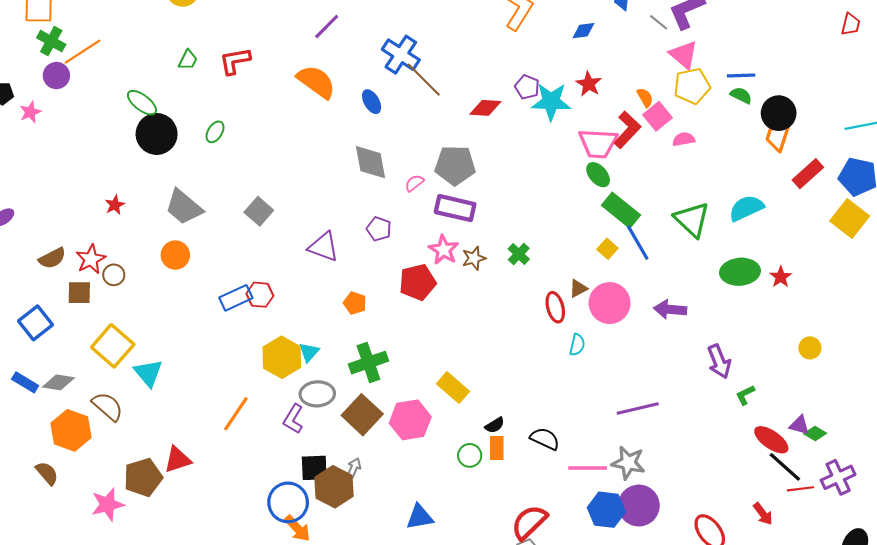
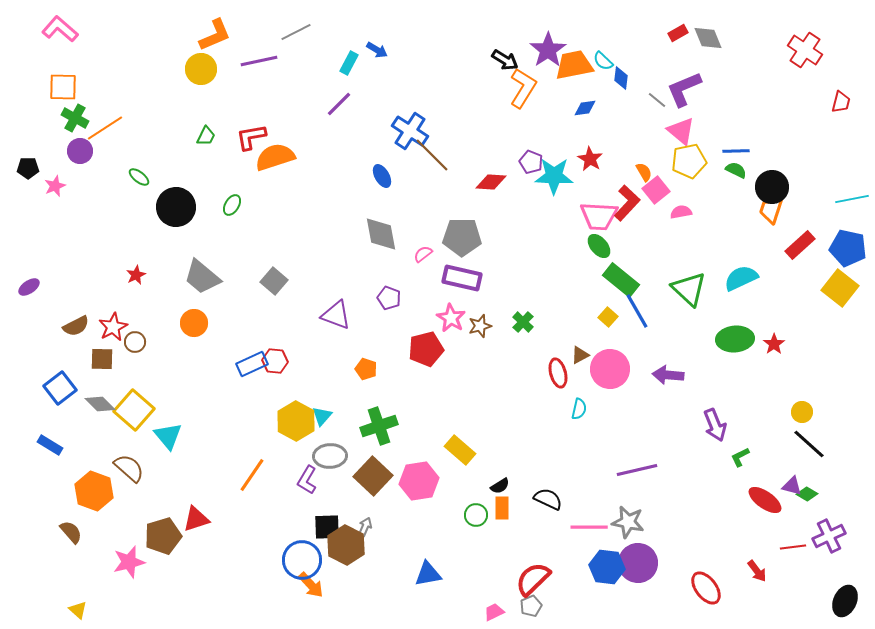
orange semicircle: (316, 82) -> (275, 157), moved, turned -54
green ellipse: (142, 103) -> (139, 177), moved, size x0.7
gray diamond: (58, 382) -> (100, 404), moved, turned 36
black line: (785, 467) -> (809, 444), moved

